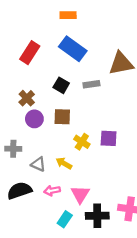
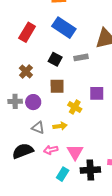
purple circle: (34, 119) -> (33, 102), moved
purple square: (109, 138) -> (97, 93), moved
gray cross: (13, 149) -> (15, 101), moved
yellow arrow: (64, 163) -> (60, 126), turned 144

